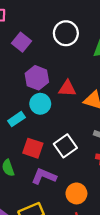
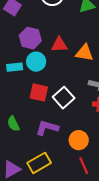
cyan rectangle: (16, 119) -> (15, 67), moved, turned 35
red square: (33, 148) -> (39, 92), moved

